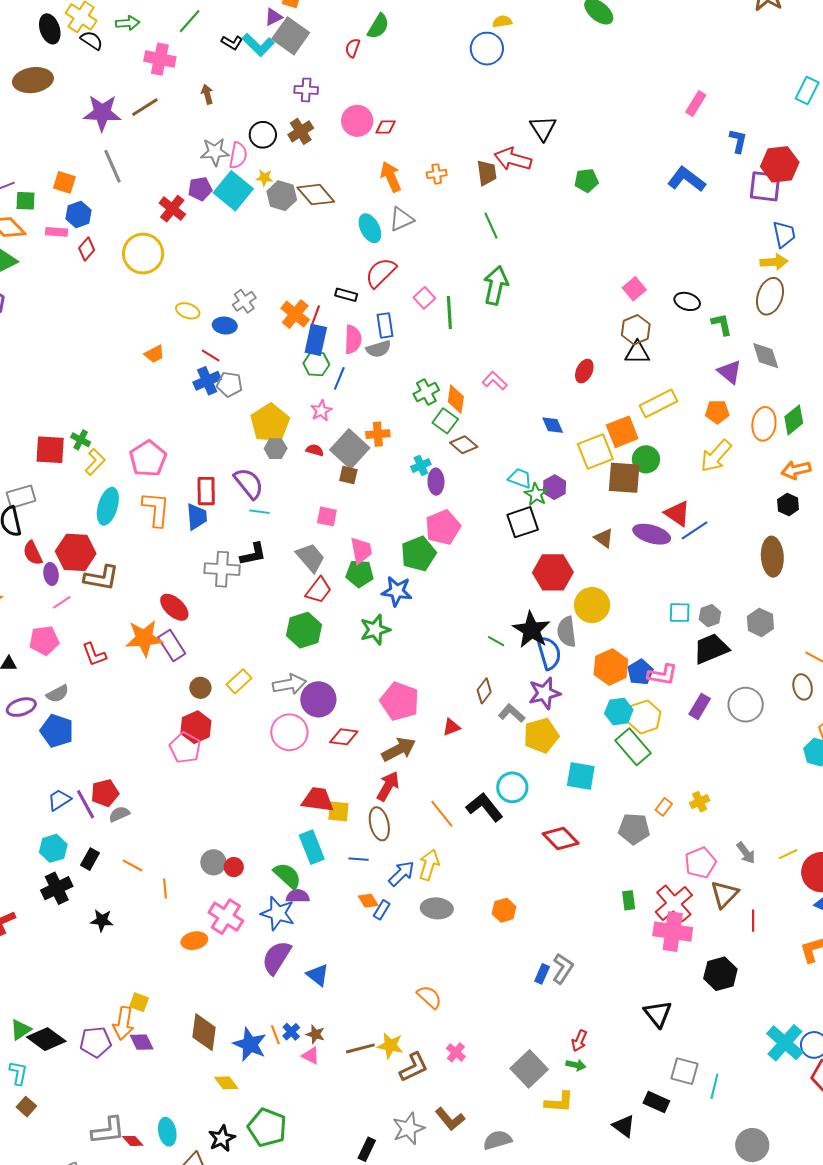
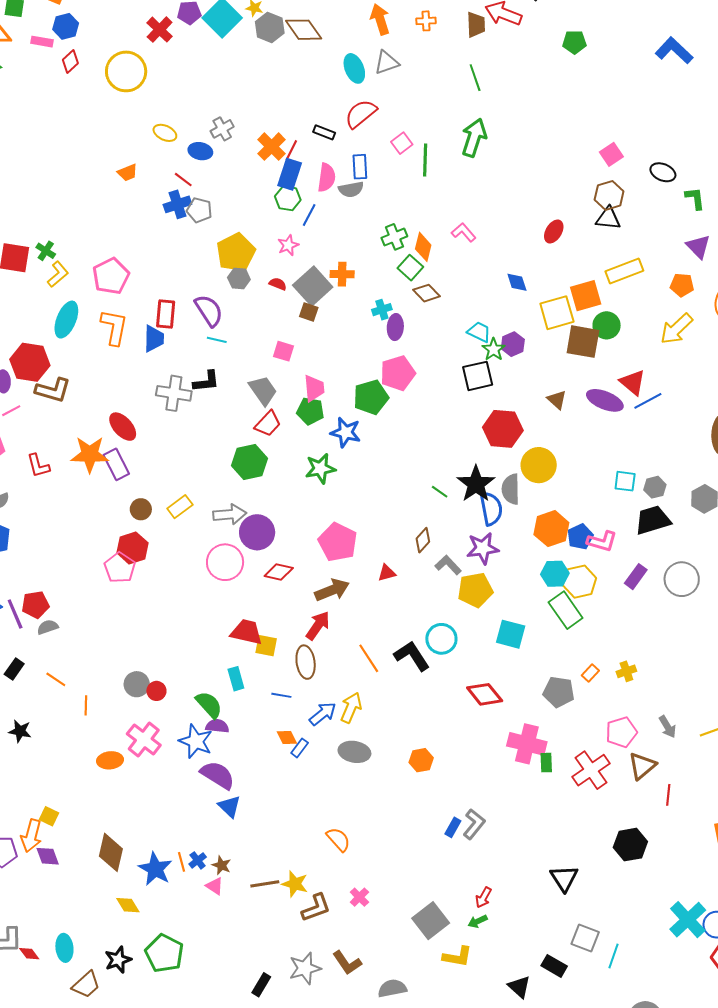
cyan rectangle: (312, 847) -> (236, 679), size x0.7
pink cross: (673, 932) -> (527, 744), moved
purple semicircle: (277, 958) -> (218, 775), moved, turned 84
green arrow: (576, 1065) -> (478, 921), turned 138

